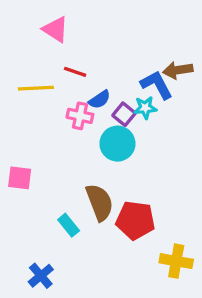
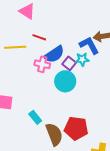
blue semicircle: (100, 100) -> (54, 54), size x1.5
brown semicircle: (100, 202) -> (54, 134), moved
cyan rectangle: (69, 225) -> (35, 117), moved

